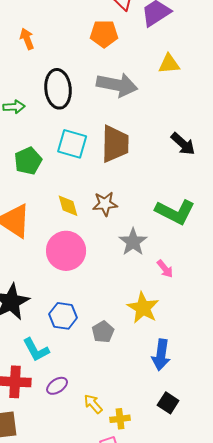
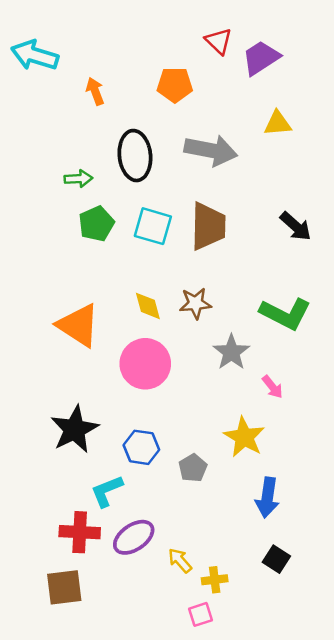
orange pentagon: (104, 34) -> (175, 85), moved
green pentagon: (28, 161) -> (96, 224), moved
cyan L-shape: (36, 350) -> (107, 491), turned 96
purple ellipse: (57, 386) -> (134, 537), size x1.5

